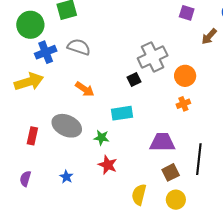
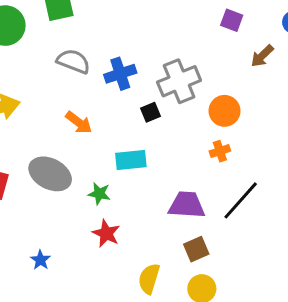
blue cross: (46, 52) -> (120, 74), moved
black line: (199, 159) -> (241, 200), moved, turned 32
blue star: (66, 177) -> (40, 260), moved

